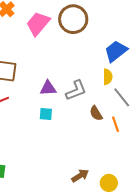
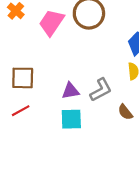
cyan square: (46, 114) -> (71, 119), size x1.5

